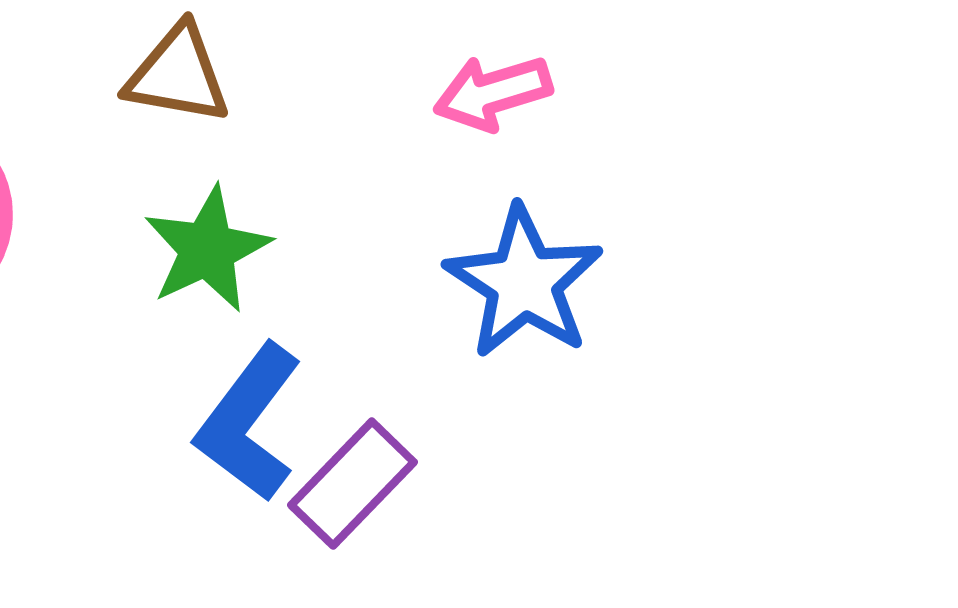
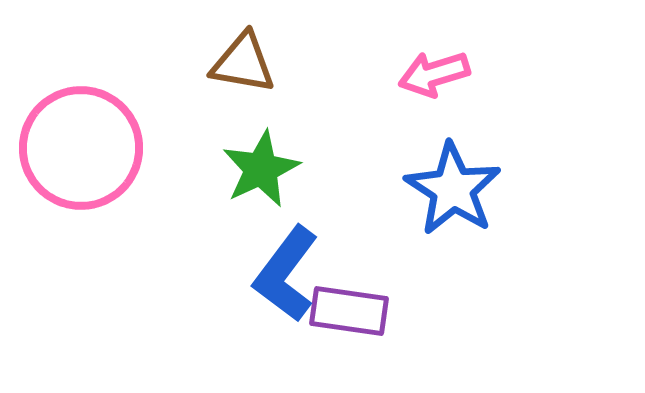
purple rectangle: (352, 484) -> (349, 311), turned 54

